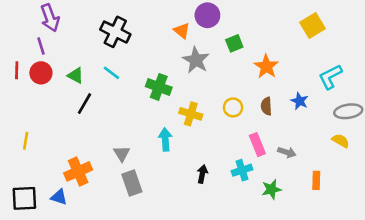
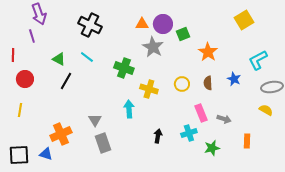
purple circle: (207, 15) -> (163, 24), moved
orange triangle: (182, 31) -> (142, 24), turned -40
red circle: (41, 73) -> (25, 79), moved

